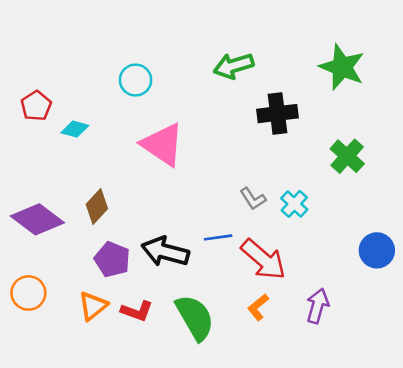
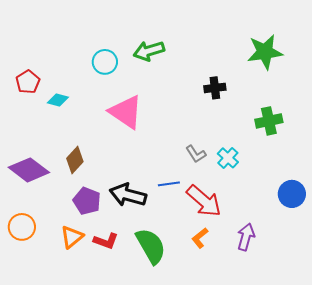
green arrow: (234, 66) -> (149, 51), moved
green star: (342, 67) -> (265, 52), turned -30
black cross: (277, 114) -> (215, 88), size x0.7
green cross: (347, 156) -> (269, 121), turned 36

